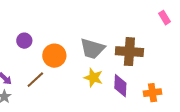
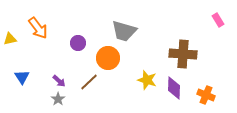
gray trapezoid: (92, 49) -> (124, 31), moved
orange cross: (152, 93) -> (206, 95), turned 30

